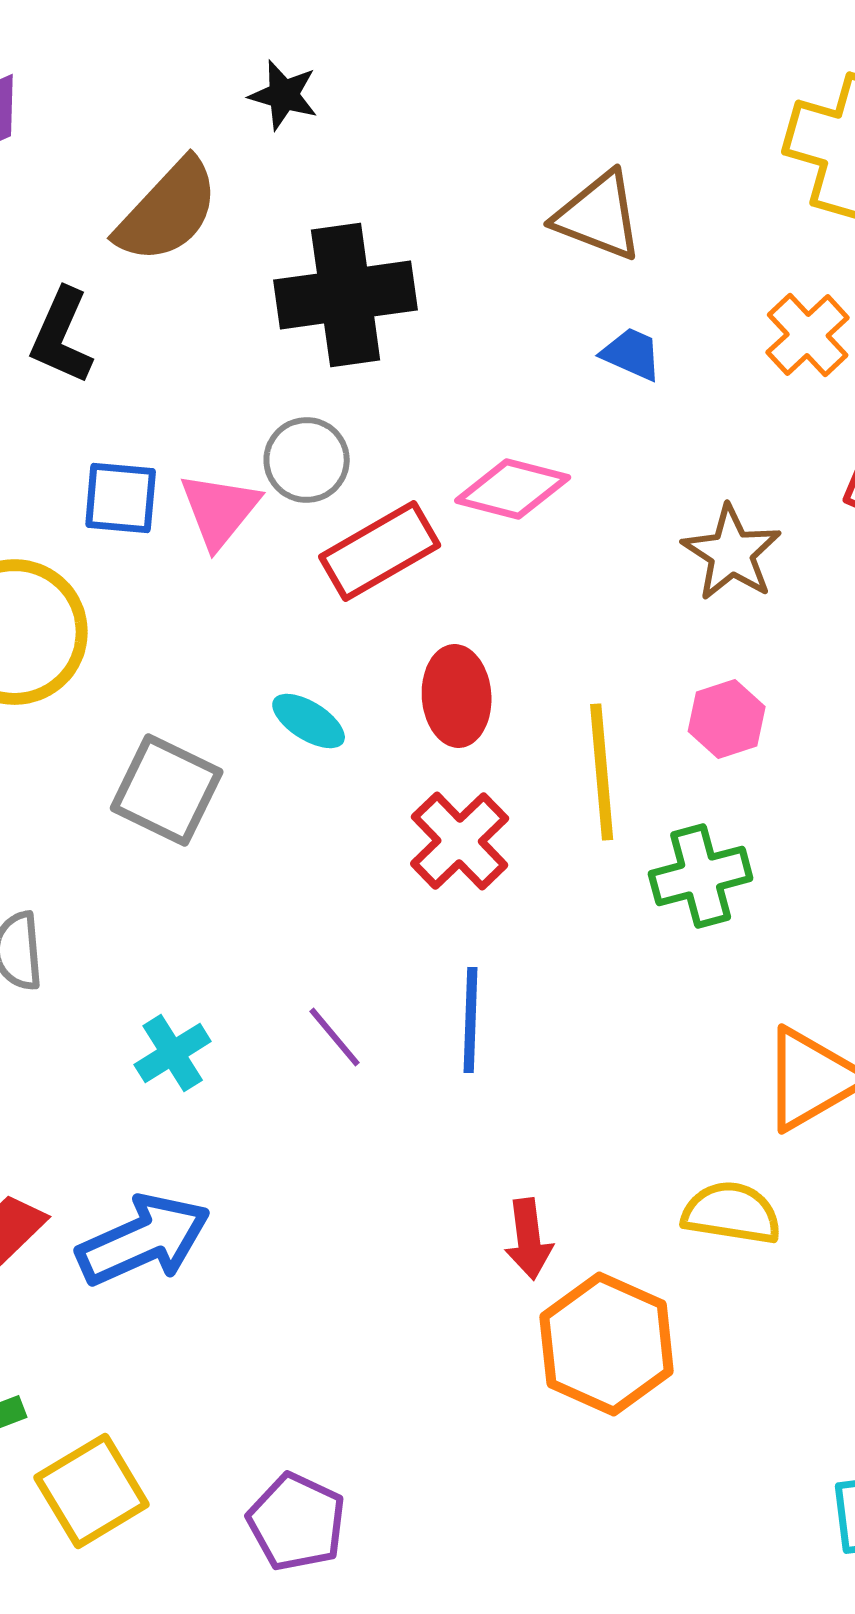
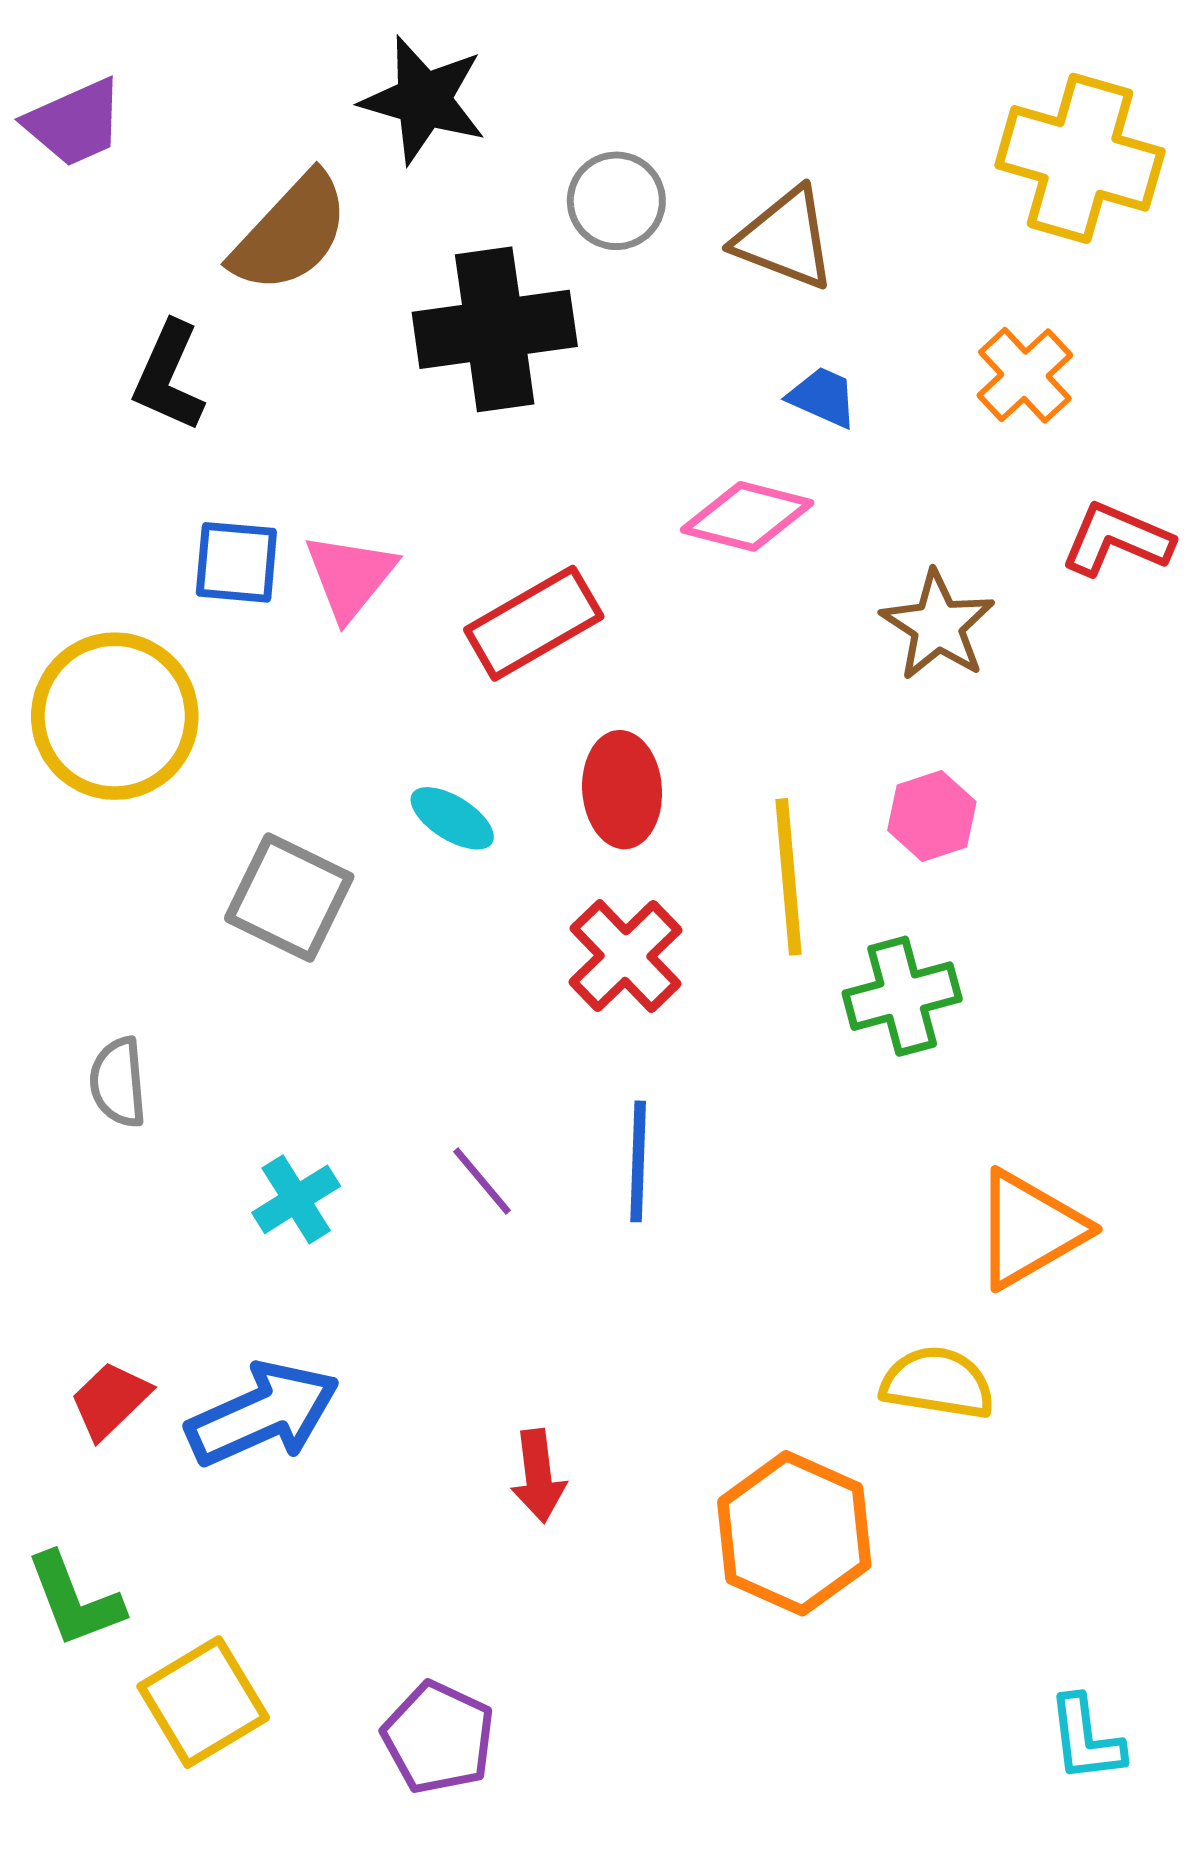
black star: (284, 95) -> (424, 100), size x1.6
gray circle: (307, 460) -> (616, 201), moved
pink diamond: (513, 489) -> (747, 516), moved
red arrow: (529, 1239) -> (538, 1476), moved

